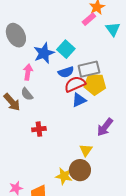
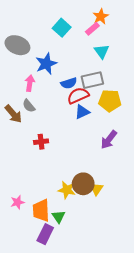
cyan triangle: (113, 29) -> (102, 51), moved
gray ellipse: (16, 35) -> (17, 45), turned -40
cyan square: (66, 49) -> (62, 28), moved
yellow pentagon: (95, 84) -> (110, 101), moved
yellow triangle: (86, 150) -> (97, 189), moved

